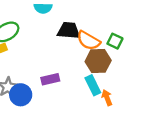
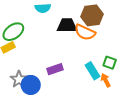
green square: (115, 41) -> (110, 63), moved
brown hexagon: (98, 61) -> (92, 15), moved

